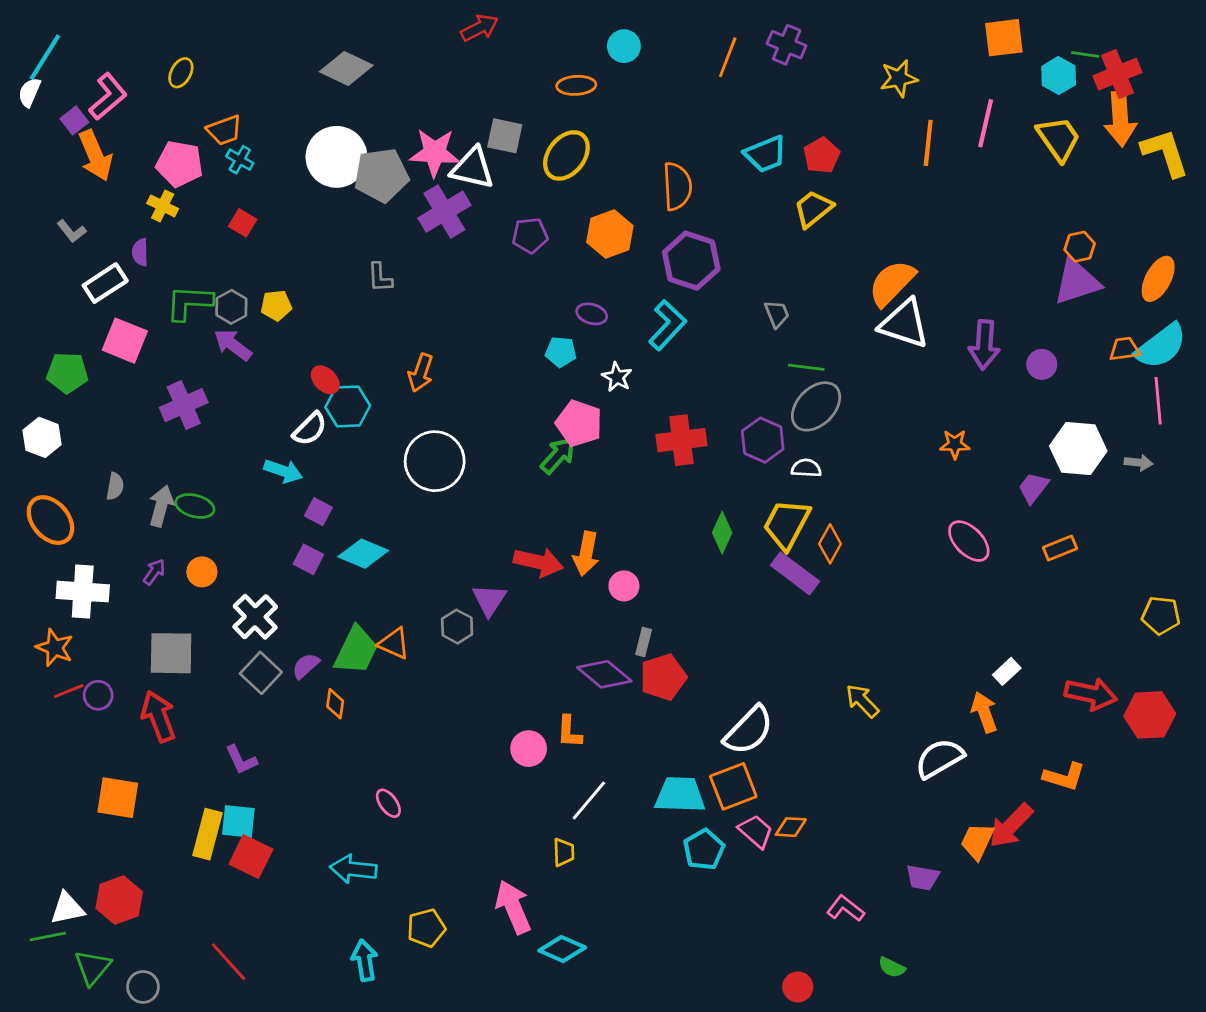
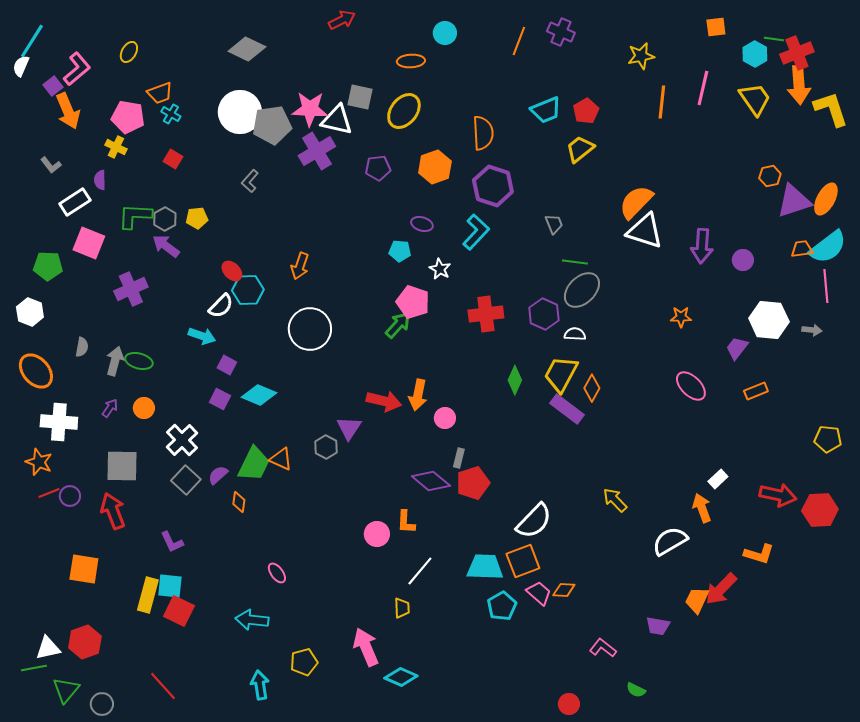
orange square: (1004, 38) -> (716, 27), size x0.7
gray L-shape: (380, 277) -> (250, 181), moved, turned 45
purple triangle: (1077, 282) -> (794, 201), moved

